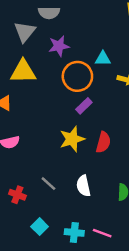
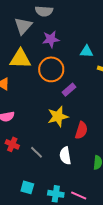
orange circle: (77, 76) -> (51, 69), moved
red semicircle: (103, 142) -> (81, 130), moved
red cross: (17, 195) -> (12, 144), moved
cyan square: (40, 227) -> (27, 187), turned -32

